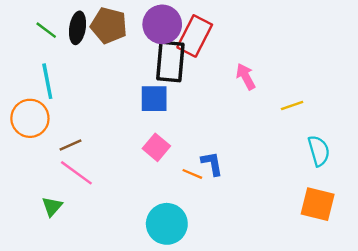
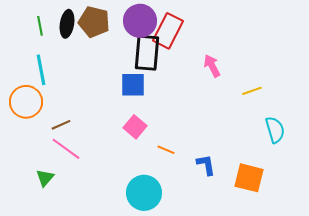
green line: (46, 30) -> (40, 26), turned 42
blue L-shape: (212, 164) -> (206, 165), moved
orange square: (318, 204) -> (249, 178), moved

